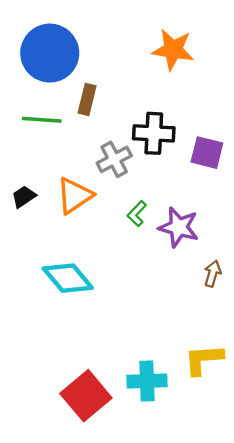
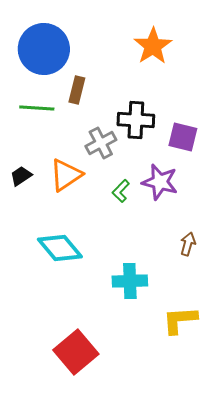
orange star: (173, 50) -> (153, 46), turned 30
purple star: (179, 227) -> (160, 182), moved
cyan cross: (147, 381) -> (130, 281), moved

